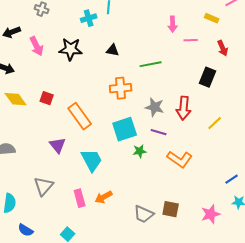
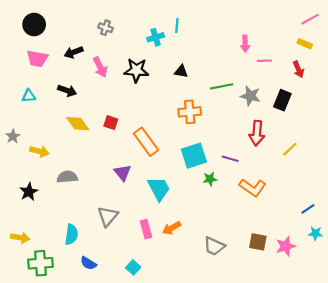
yellow rectangle: (212, 18) -> (305, 44), moved
gray star: (155, 107) -> (250, 96), moved
brown square: (171, 209) -> (258, 242), moved

